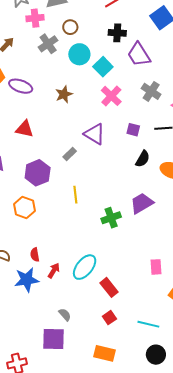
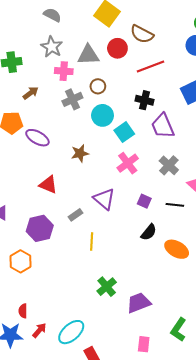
red triangle: (25, 129) -> (48, 185), moved
yellow line: (75, 195) -> (92, 242), moved
purple trapezoid: (142, 203) -> (139, 303), moved
green cross: (111, 218) -> (107, 287), turned -30

